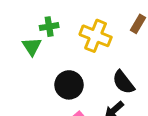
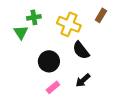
black semicircle: (123, 82) -> (81, 50), moved

